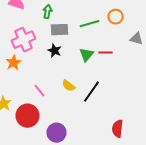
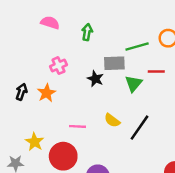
gray rectangle: (60, 30) -> (114, 63), moved
pink cross: (24, 40) -> (58, 66), size x0.6
red line: (106, 53) -> (156, 72), moved
pink line: (40, 91) -> (77, 126), turned -48

